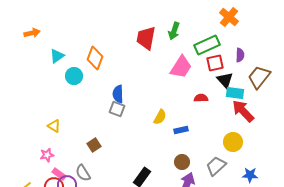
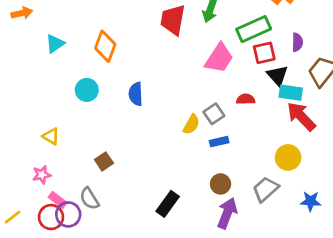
cyan circle: (74, 76) -> (87, 90), moved
gray square: (117, 109) -> (214, 114), moved, turned 35

